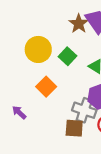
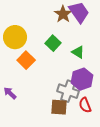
yellow circle: (38, 49) -> (15, 37), moved
orange square: (46, 87) -> (26, 60), moved

